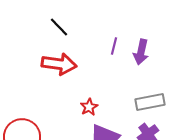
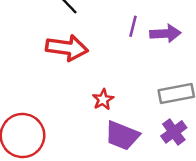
purple arrow: (141, 52) -> (165, 33), turned -105

